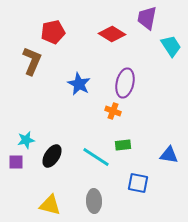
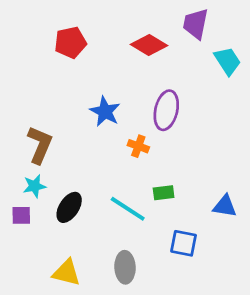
brown L-shape: (32, 61) -> (40, 145), moved
orange cross: (113, 111) -> (138, 146), moved

